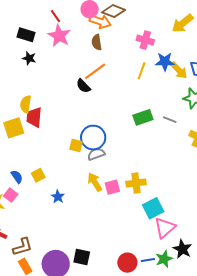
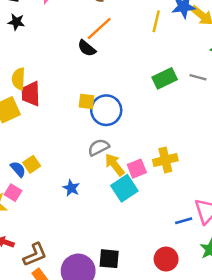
yellow square: (76, 146) -> (86, 101), moved
gray semicircle: (96, 154) -> (99, 147), moved
yellow square: (38, 175) -> (32, 164), moved
cyan square: (153, 208) -> (124, 188), moved
blue line: (148, 260) -> (184, 221), moved

